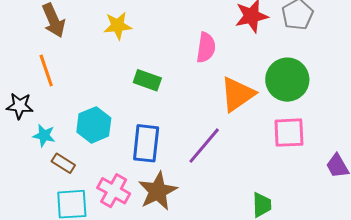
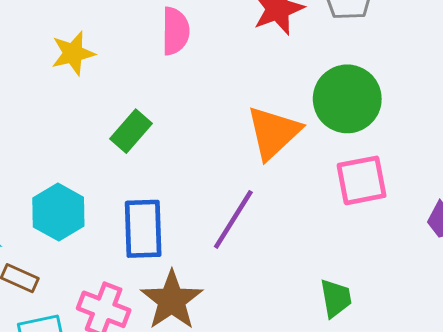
pink semicircle: (206, 48) -> (175, 31), moved
green rectangle: (147, 80) -> (131, 131), turned -60

